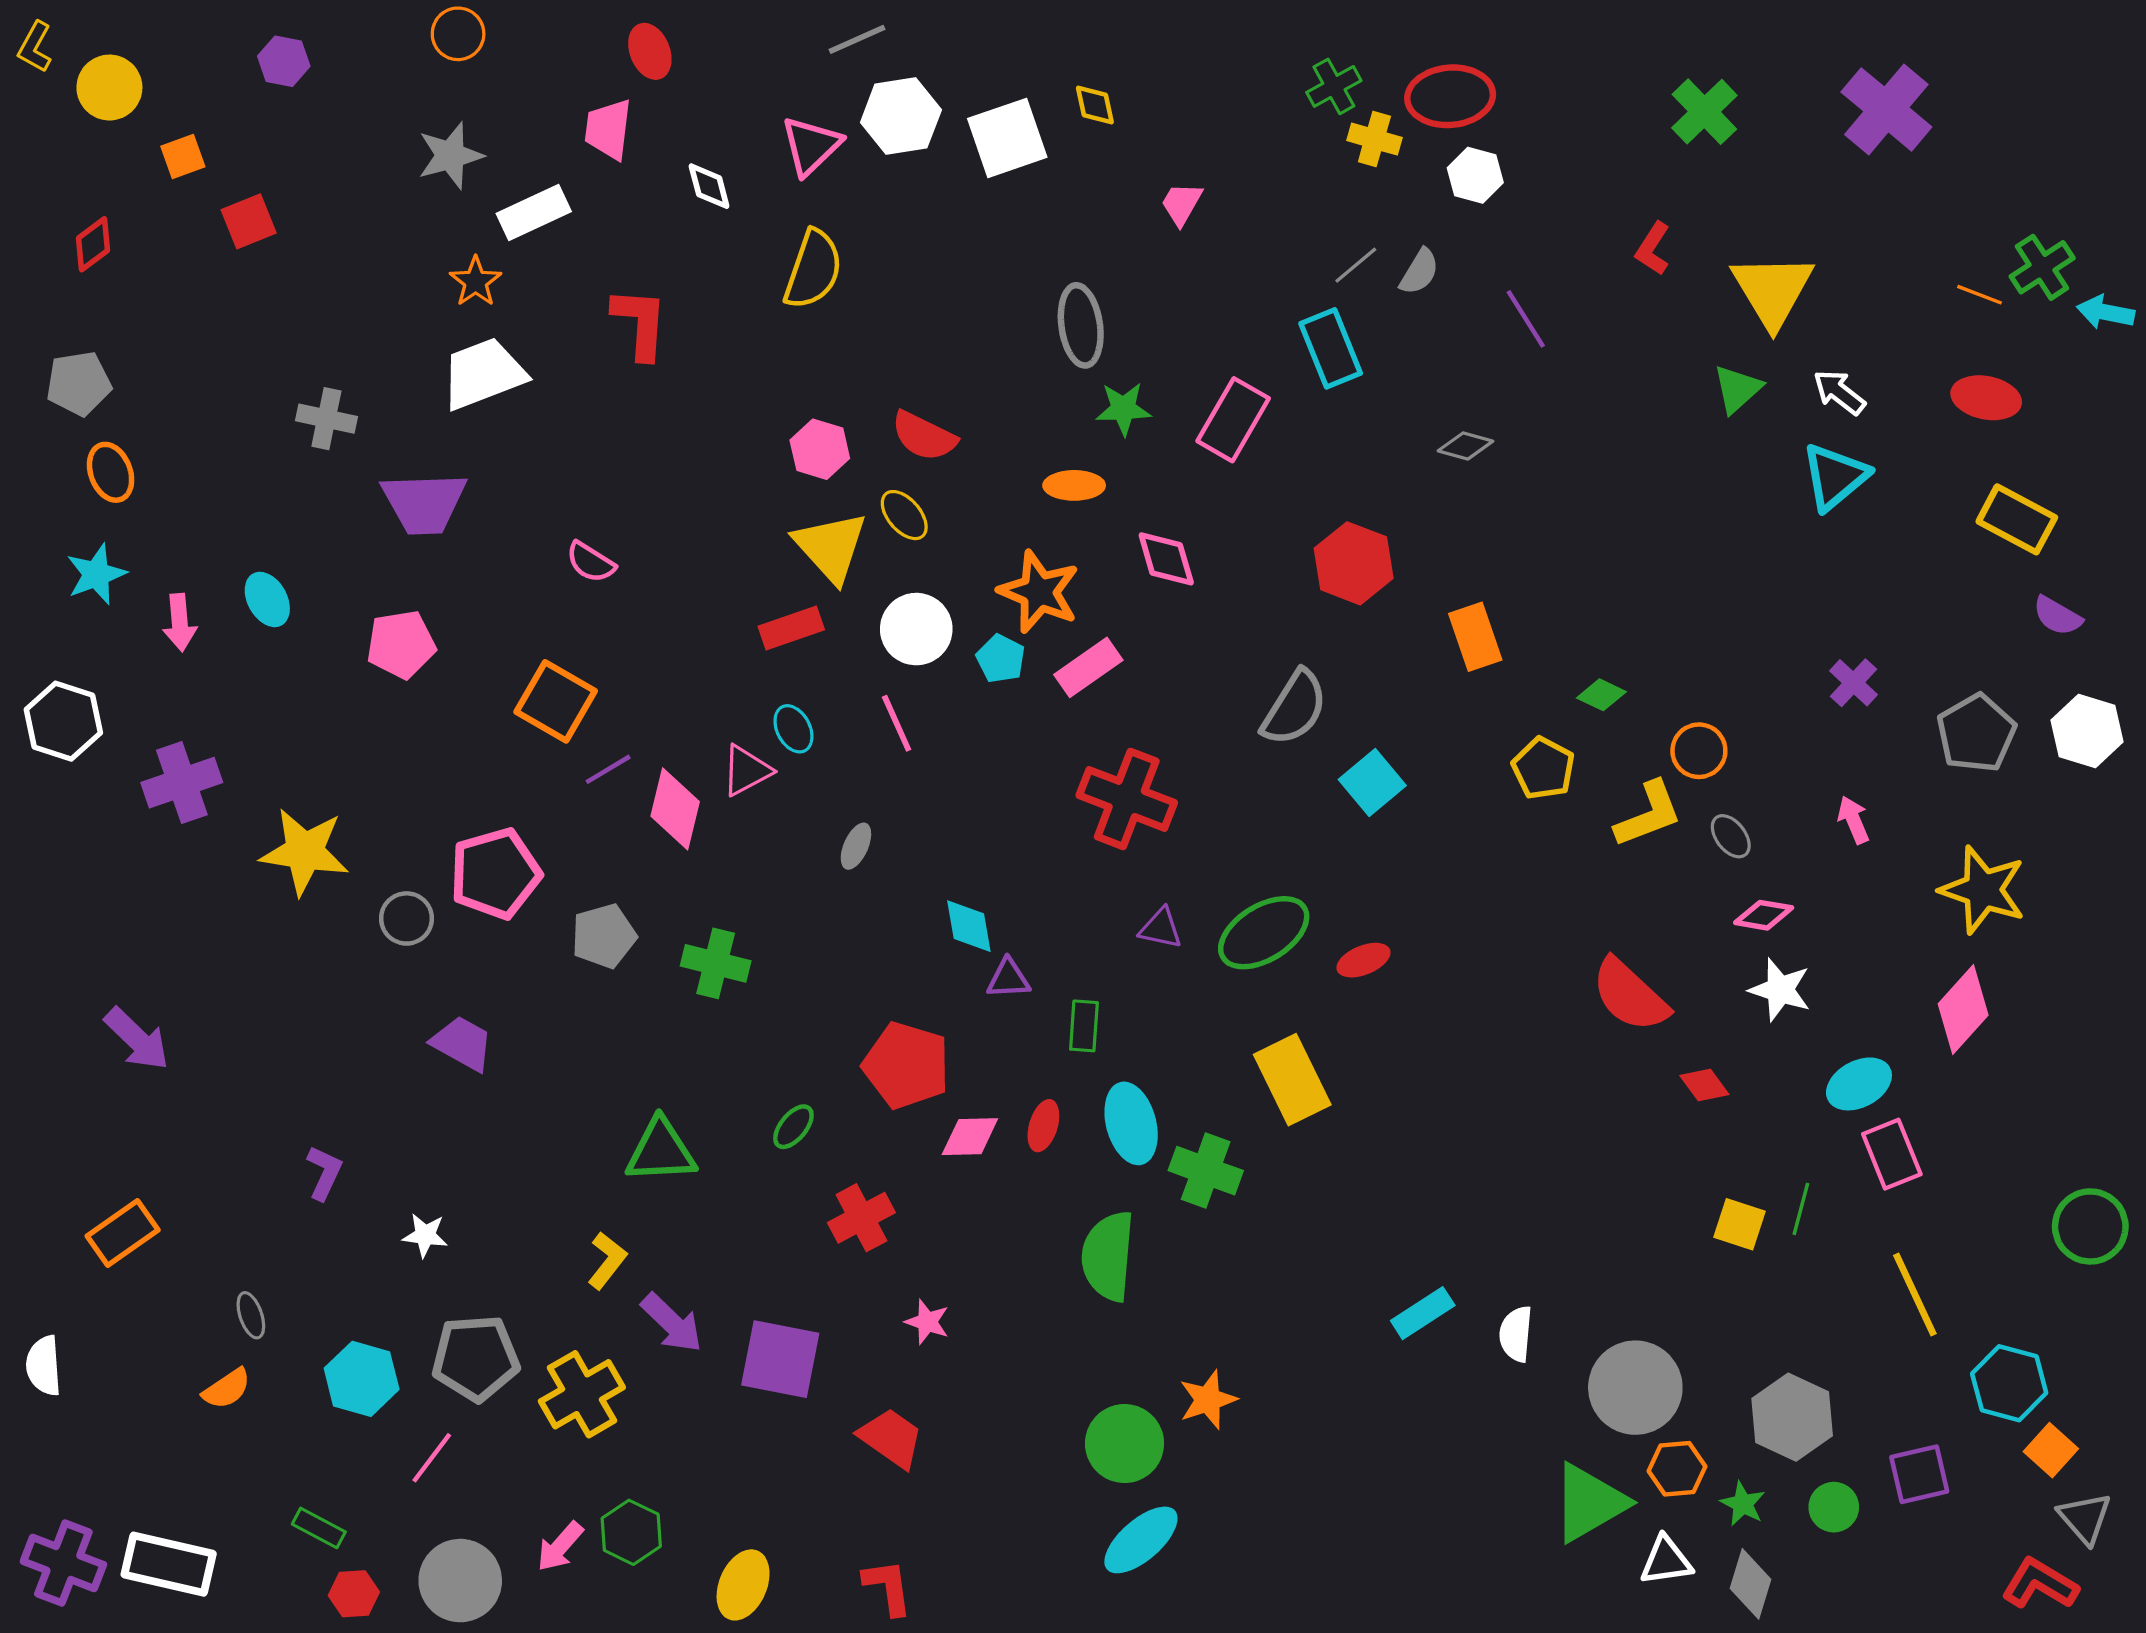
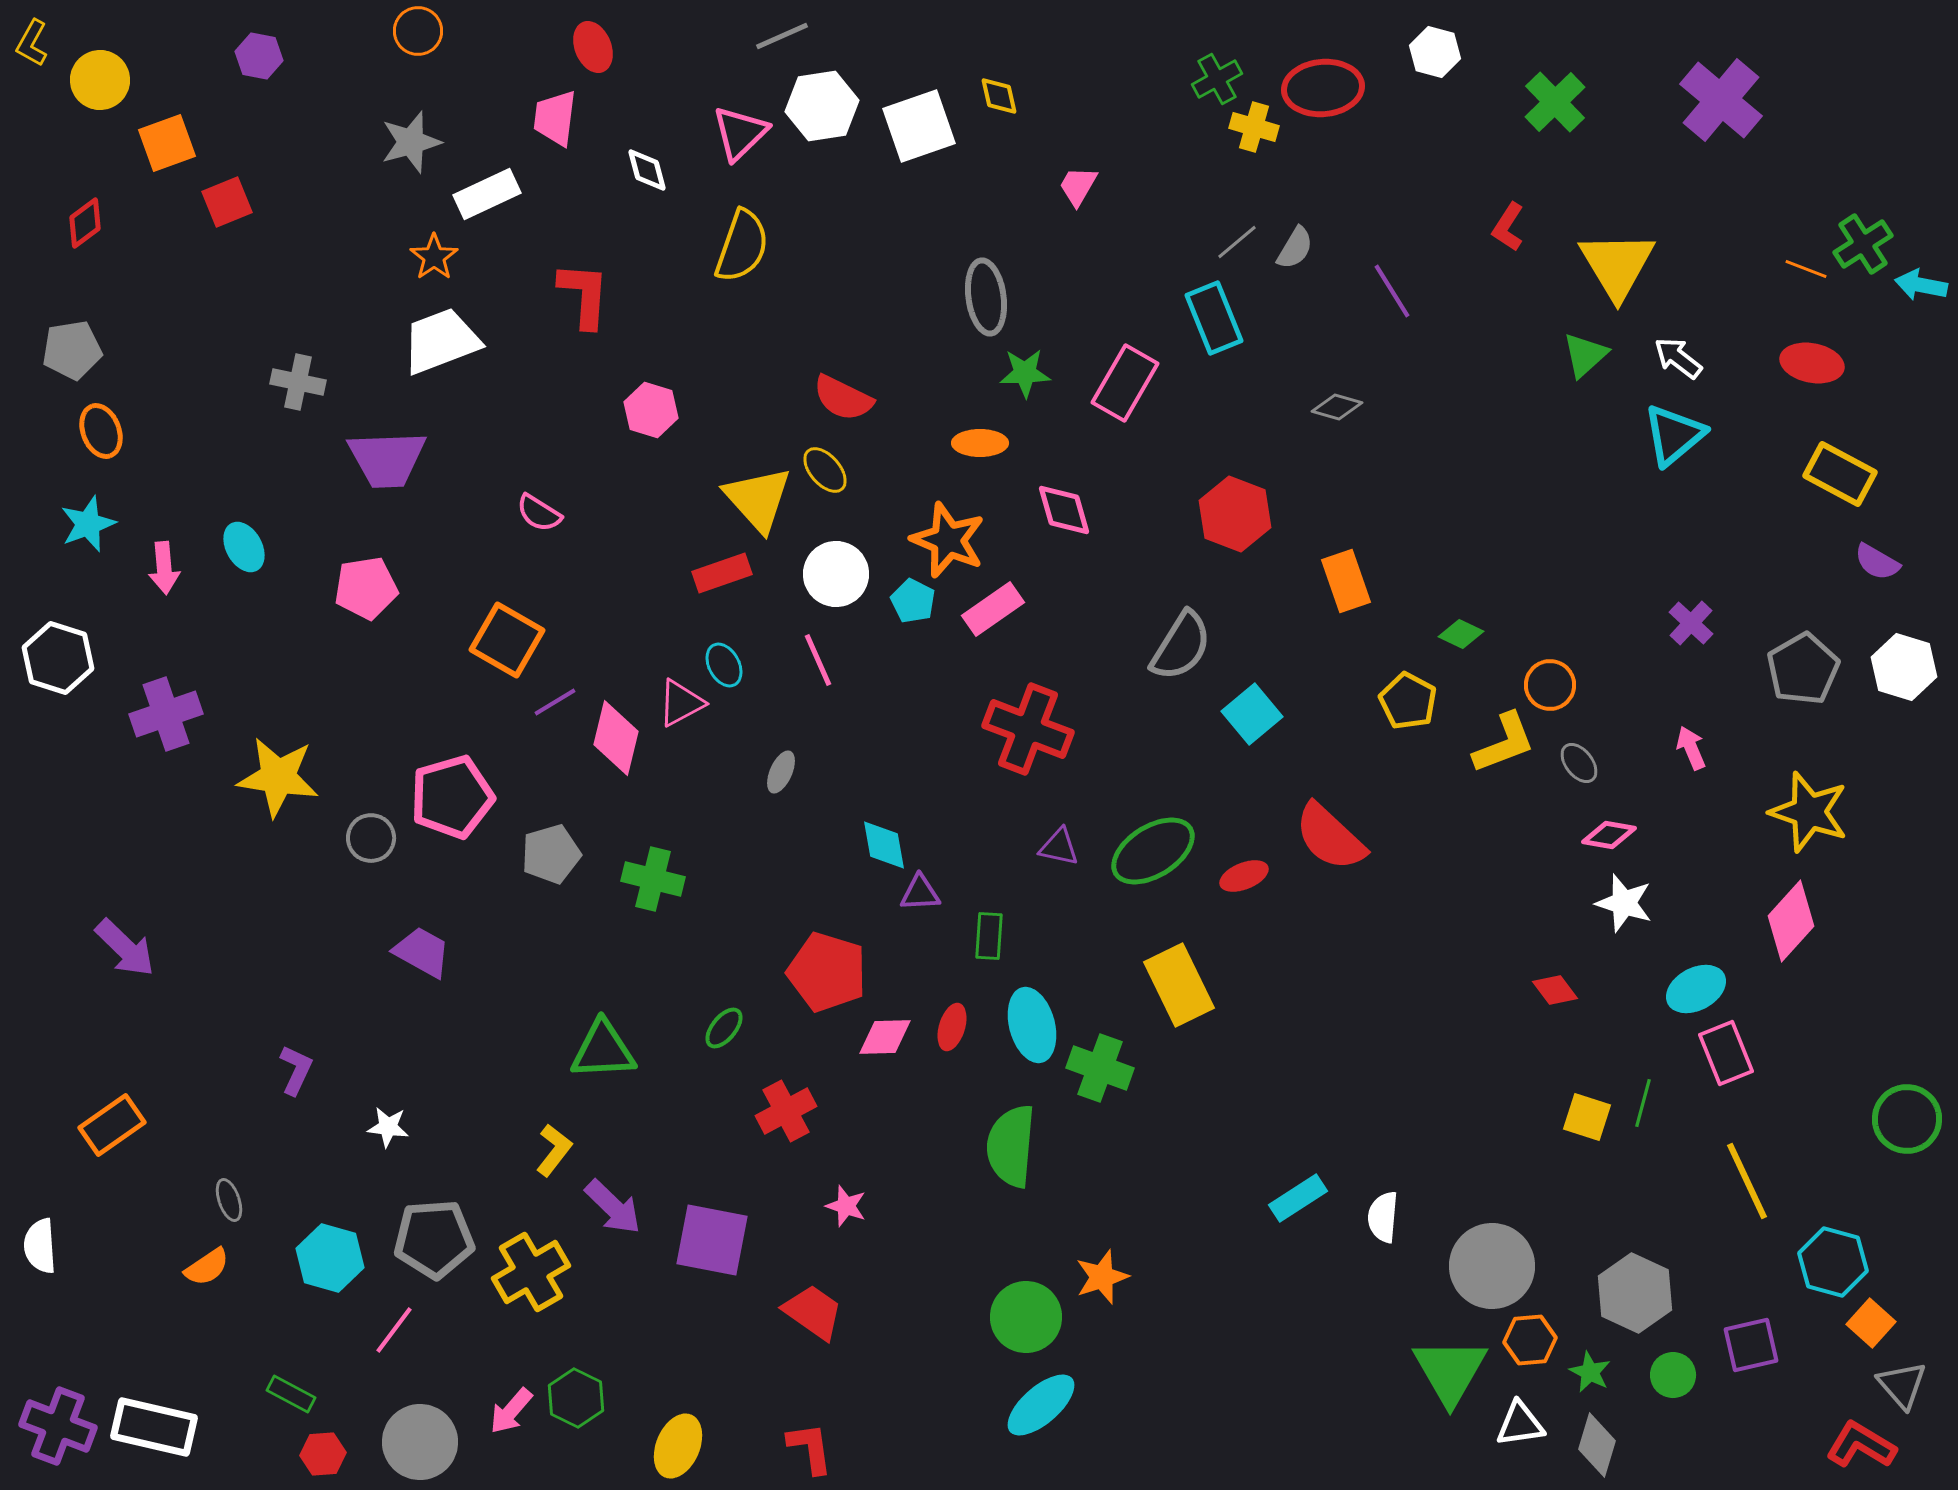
orange square: (183, 157) -> (167, 143), size x1.4
white hexagon: (1475, 175) -> (1435, 52), moved
pink hexagon: (820, 449) -> (651, 410), moved
red semicircle: (1630, 995) -> (1330, 837), moved
green triangle: (1589, 1503) -> (1450, 1371), turned -30

